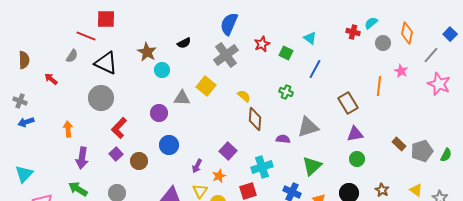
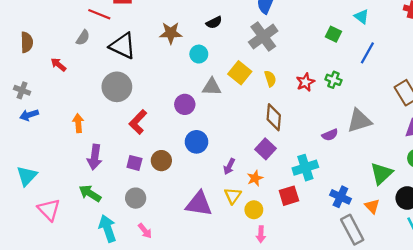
red star: (262, 44) -> (305, 82), moved
brown star: (147, 52) -> (171, 33), turned -30
cyan circle: (162, 70) -> (199, 54), moved
yellow semicircle: (244, 96) -> (270, 79), moved, turned 32
brown diamond: (255, 119) -> (274, 117), moved
purple semicircle: (283, 139) -> (330, 135), turned 152
purple square: (116, 154) -> (134, 163), moved, turned -32
green triangle: (312, 166) -> (381, 173), moved

